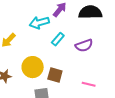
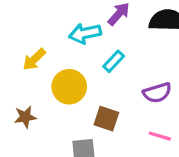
purple semicircle: (84, 45) -> (157, 93), moved
yellow circle: (33, 67) -> (69, 87), moved

